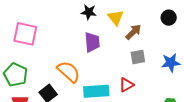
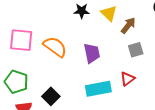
purple trapezoid: (92, 42) -> (92, 53), moved
orange semicircle: (69, 72) -> (55, 47), moved

